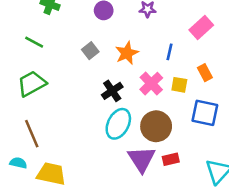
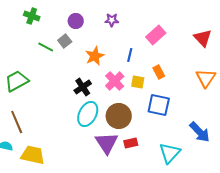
green line: (34, 42) -> (46, 47), moved
gray square: (90, 51) -> (65, 41), moved

